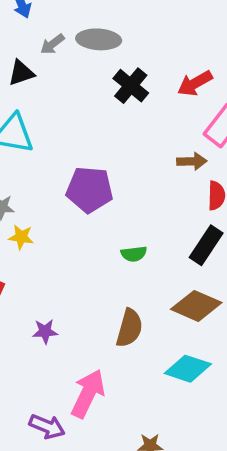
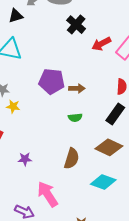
red arrow: (195, 83) -> (101, 44), moved
brown arrow: (192, 161) -> (77, 88), moved
pink arrow: (88, 394) -> (48, 194), turned -60

